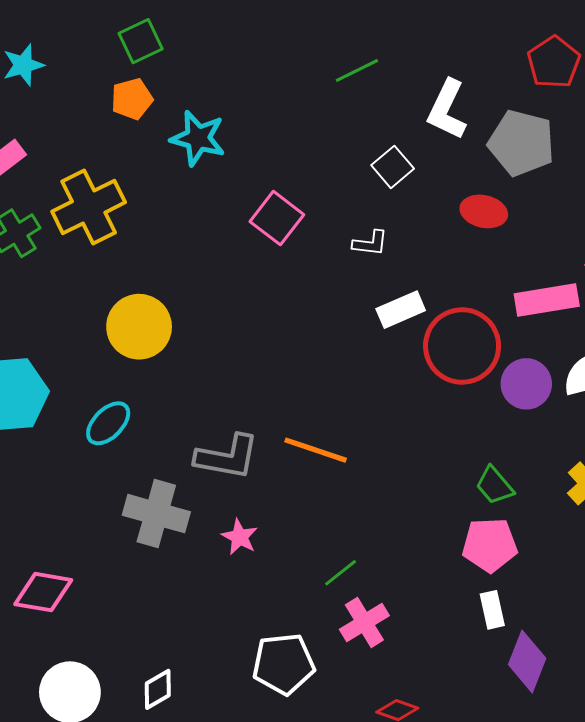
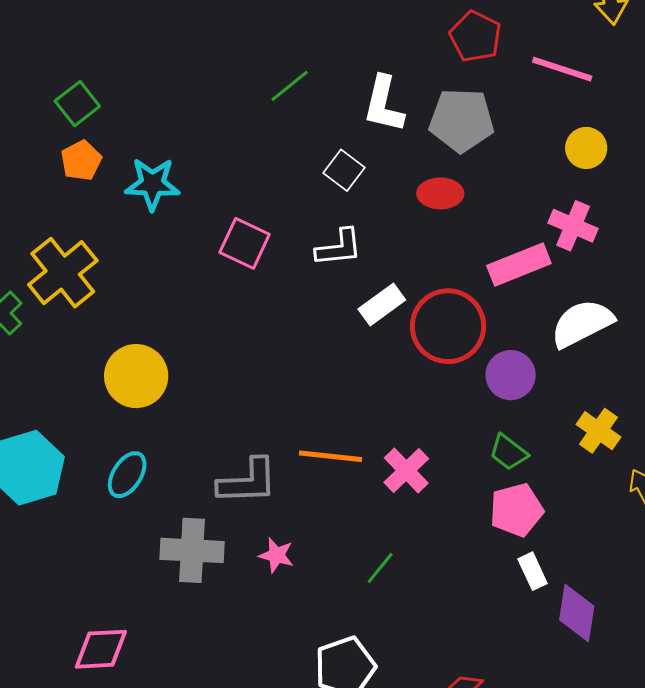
white L-shape: (370, 243) -> (339, 248), size x1.4
purple circle: (526, 384) -> (511, 375), moved
pink cross: (364, 622) -> (406, 470), moved

